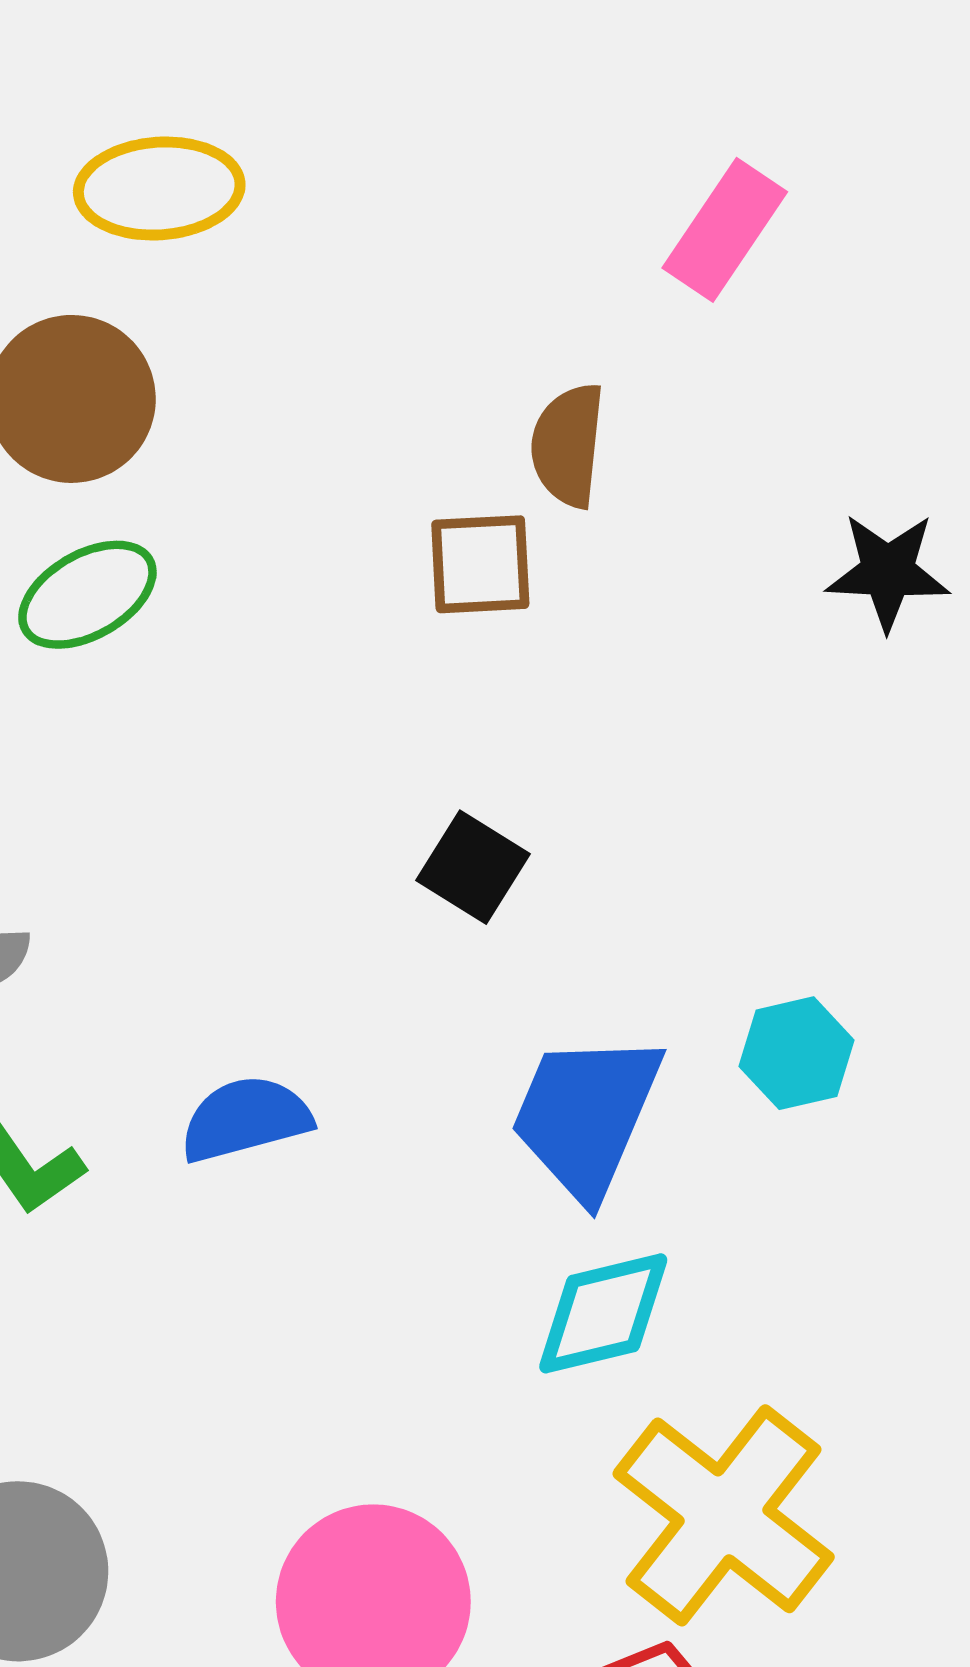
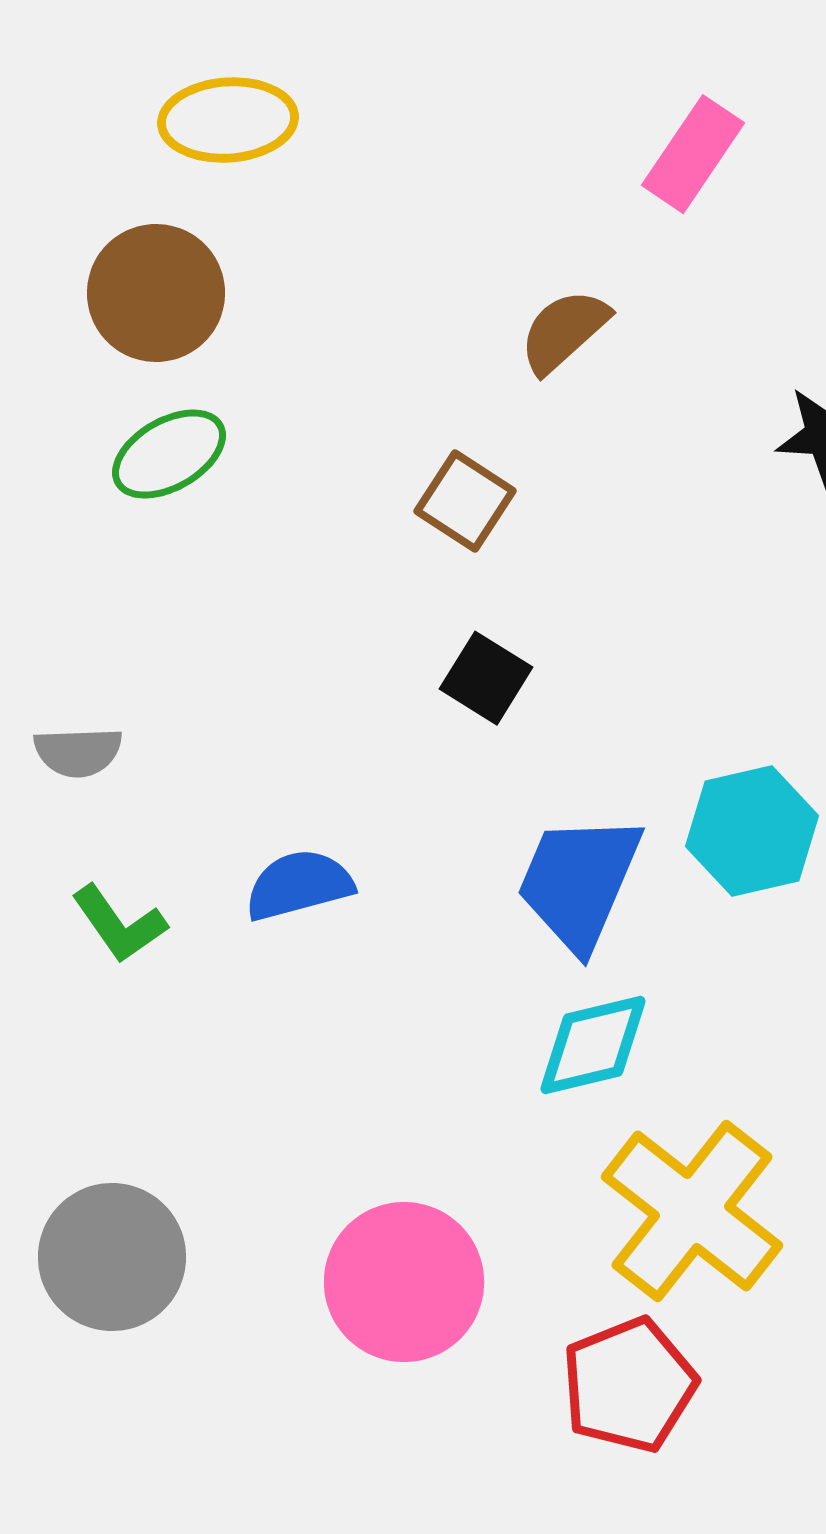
brown semicircle: (568, 445) -> (564, 331), turned 42
brown square: (480, 564) -> (465, 501), moved, turned 36
cyan hexagon: (797, 1053) -> (752, 831), size x1.4

